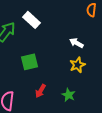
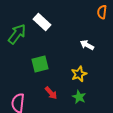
yellow star: (77, 65) -> (79, 74), moved
red arrow: (40, 91) -> (51, 93), turned -72

